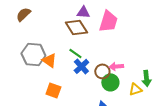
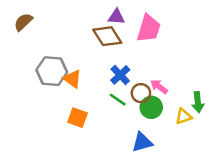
brown semicircle: (23, 14) -> (23, 22), moved
green line: (75, 53) -> (118, 100), moved
blue cross: (81, 66) -> (120, 75), moved
pink arrow: (116, 66) -> (159, 87), turned 40

